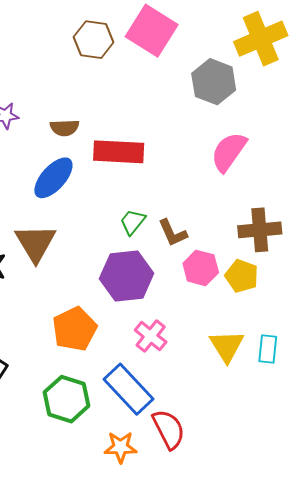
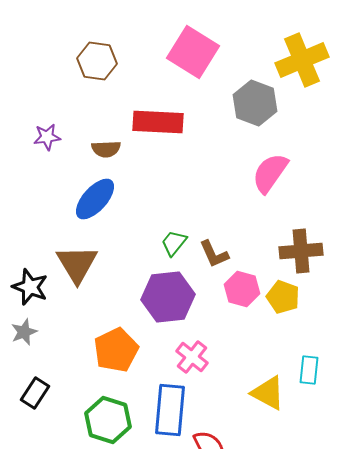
brown hexagon: (94, 40) -> (97, 61), moved
red rectangle: (119, 152) -> (158, 122), moved
yellow triangle: (227, 346) -> (268, 393), moved, turned -30
blue rectangle: (129, 389) -> (170, 410), turned 48

